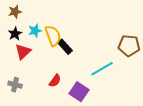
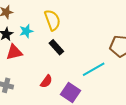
yellow semicircle: (53, 36) -> (52, 20), moved
red triangle: (23, 52) -> (14, 52), turned 30

